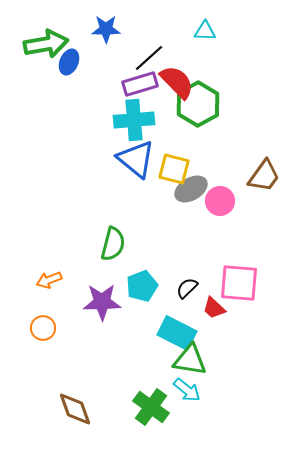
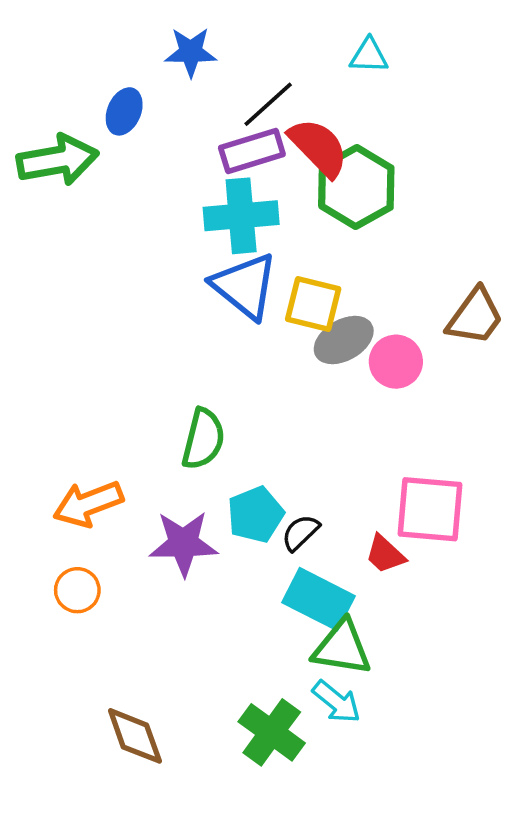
green arrow: (46, 44) -> (58, 160), moved
orange arrow: (49, 280) -> (88, 504), size x1.5
black semicircle: (187, 288) -> (300, 533), moved

